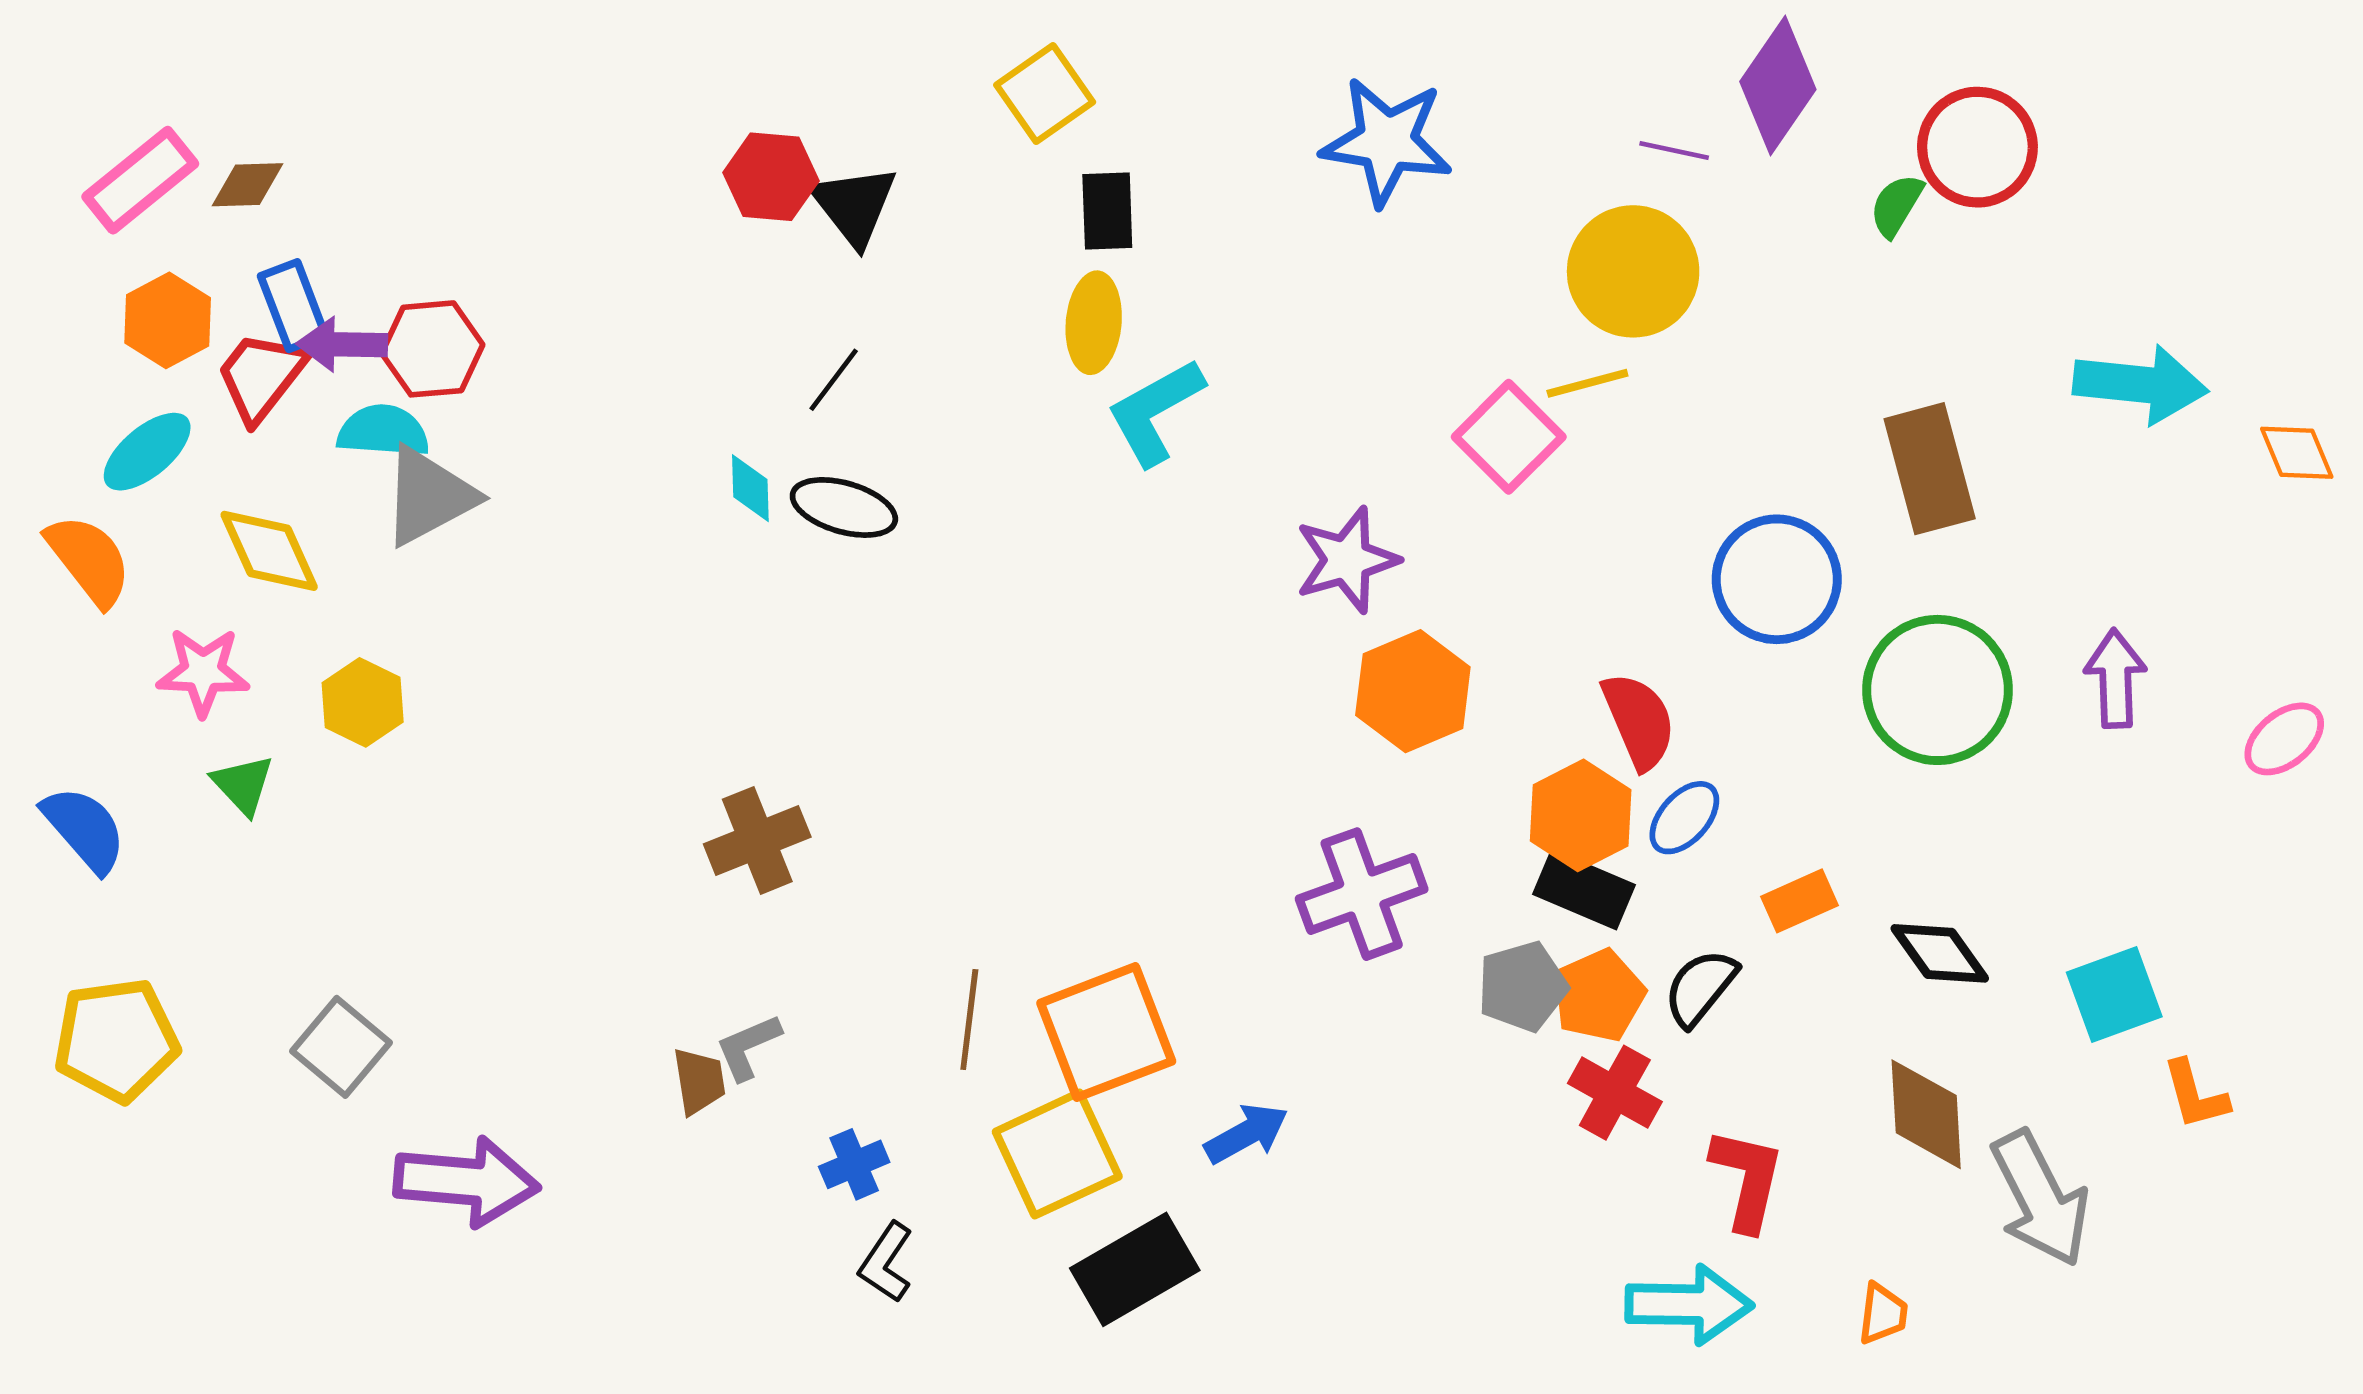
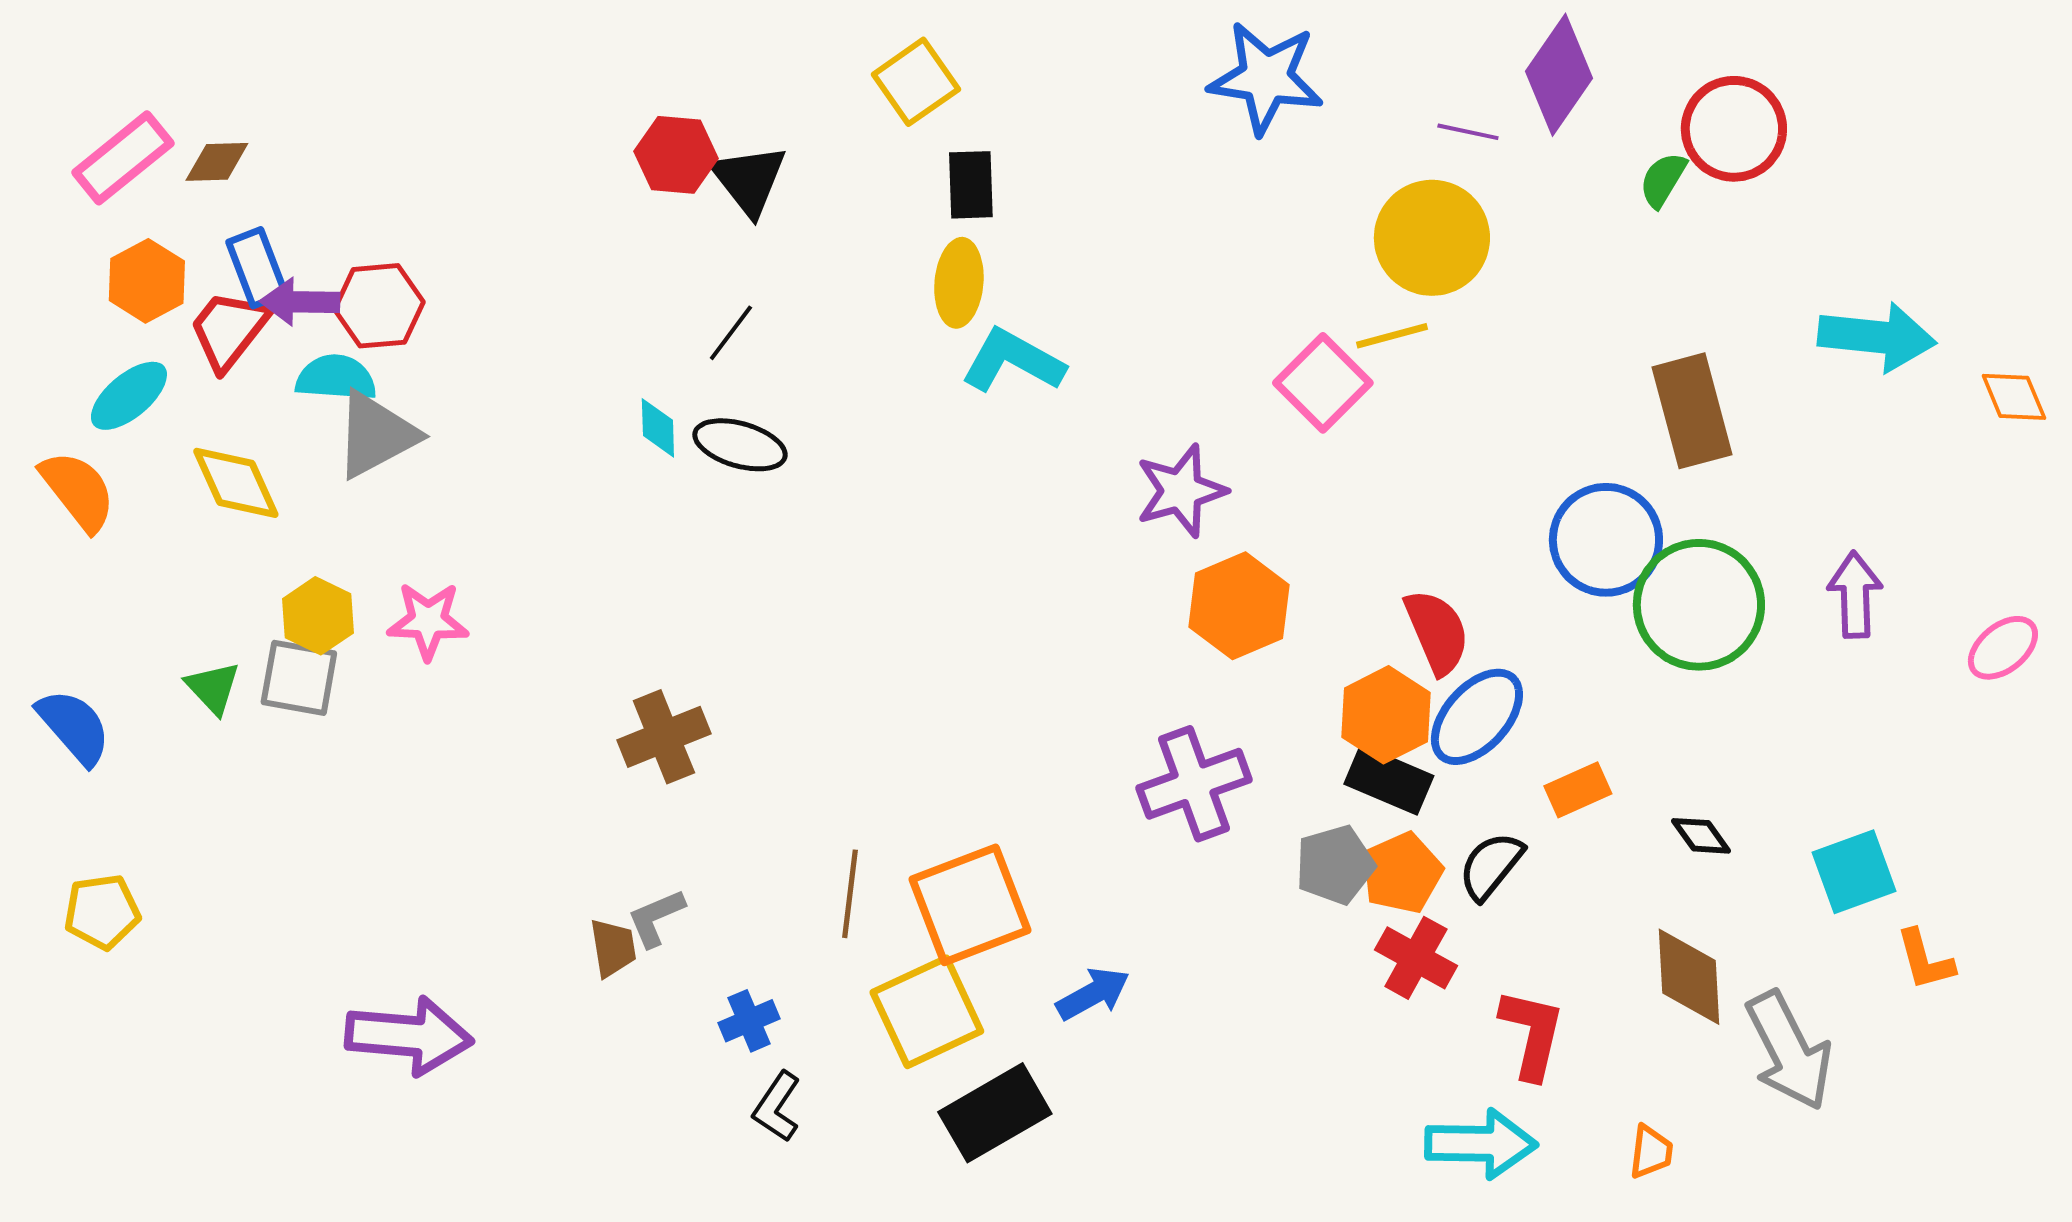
blue star: (1387, 141) -> (1266, 78), moved
cyan L-shape: (1155, 412) -> (1013, 361), turned 58
blue circle: (1777, 579) -> (1606, 540), moved
pink star: (203, 672) -> (428, 621), moved
blue ellipse: (1684, 818) -> (1477, 717), size x1.5
black diamond: (1940, 953) -> (1701, 836), size x0.7
yellow pentagon: (116, 1040) -> (102, 912), size x0.7
gray square: (341, 1047) -> (299, 678), moved, turned -30

